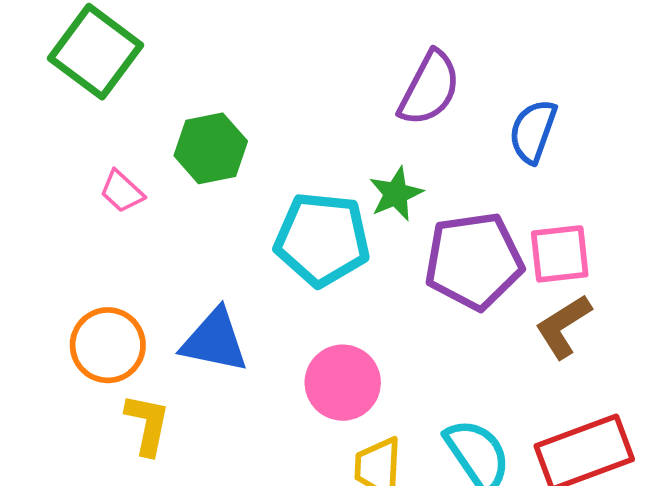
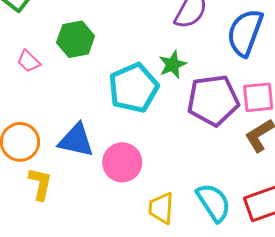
blue semicircle: (533, 131) -> (245, 33), size x1.4
cyan pentagon: (322, 239) -> (133, 88), turned -30
pink circle: (343, 383) -> (122, 162), moved

